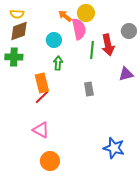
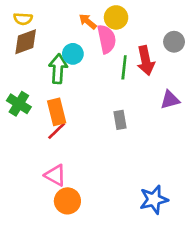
green cross: (14, 57) -> (19, 104), moved, turned 30
green arrow: (58, 63) -> (58, 69), moved, size x1.5
blue star: (114, 148) -> (154, 200), turned -30
orange circle: (50, 161) -> (67, 201), moved

